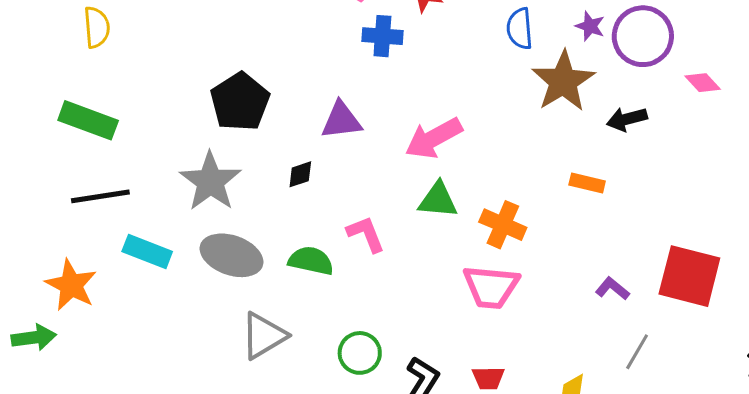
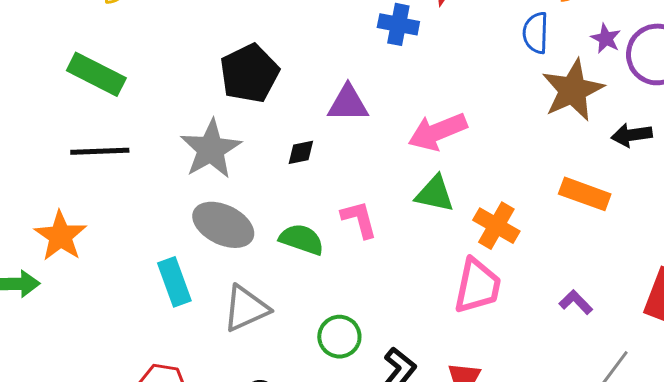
orange rectangle: (587, 183) -> (585, 194), size x1.4
cyan rectangle: (147, 252) -> (174, 282), moved, turned 42
pink trapezoid: (491, 287) -> (477, 286), turned -90
purple L-shape: (612, 289) -> (576, 302), moved

